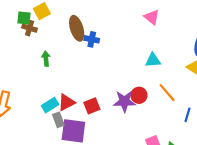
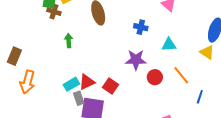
blue cross: (92, 39) -> (141, 27), moved
purple star: (124, 101) -> (136, 60), moved
red square: (92, 106) -> (110, 86), turned -35

